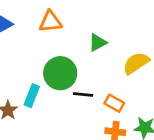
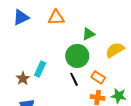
green circle: (60, 73) -> (77, 56), moved
black line: (83, 94) -> (74, 79), moved, turned 56

